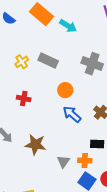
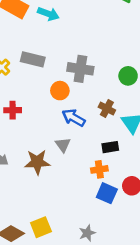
gray cross: (92, 64) -> (80, 69), moved
gray triangle: (63, 162) -> (63, 145), moved

